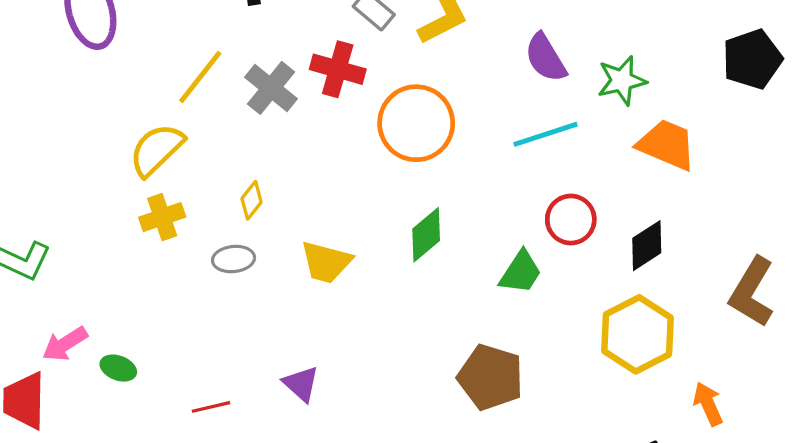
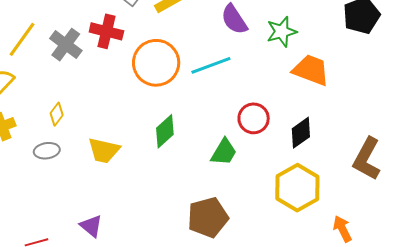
cyan line: (546, 134) -> (211, 65), moved
brown pentagon: (490, 377) -> (208, 217), turned -30

